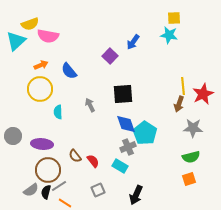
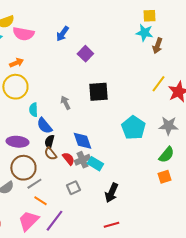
blue arrow: (133, 42) -> (62, 34), moved
blue semicircle: (69, 71) -> (44, 126), moved
yellow line: (183, 86) -> (158, 84), turned 42
brown arrow: (179, 104) -> (157, 46), moved
blue diamond: (126, 124) -> (82, 141), moved
cyan pentagon: (145, 133) -> (133, 128), moved
gray cross: (128, 147) -> (82, 160), moved
green semicircle: (191, 157) -> (166, 155), turned -36
black semicircle: (46, 192) -> (49, 142), moved

